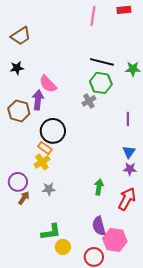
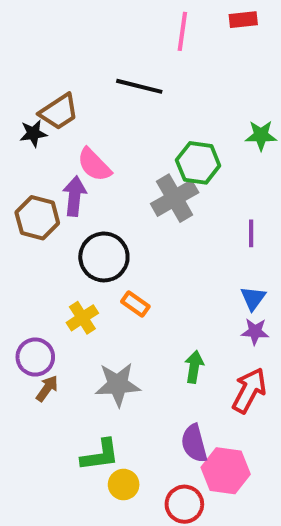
brown trapezoid: (21, 36) -> (59, 112), moved
black line: (102, 62) -> (139, 86), moved
gray cross: (89, 101) -> (175, 198), size x1.6
orange rectangle: (45, 148) -> (135, 304), moved
gray star: (49, 189) -> (118, 384), moved, size x1.6

